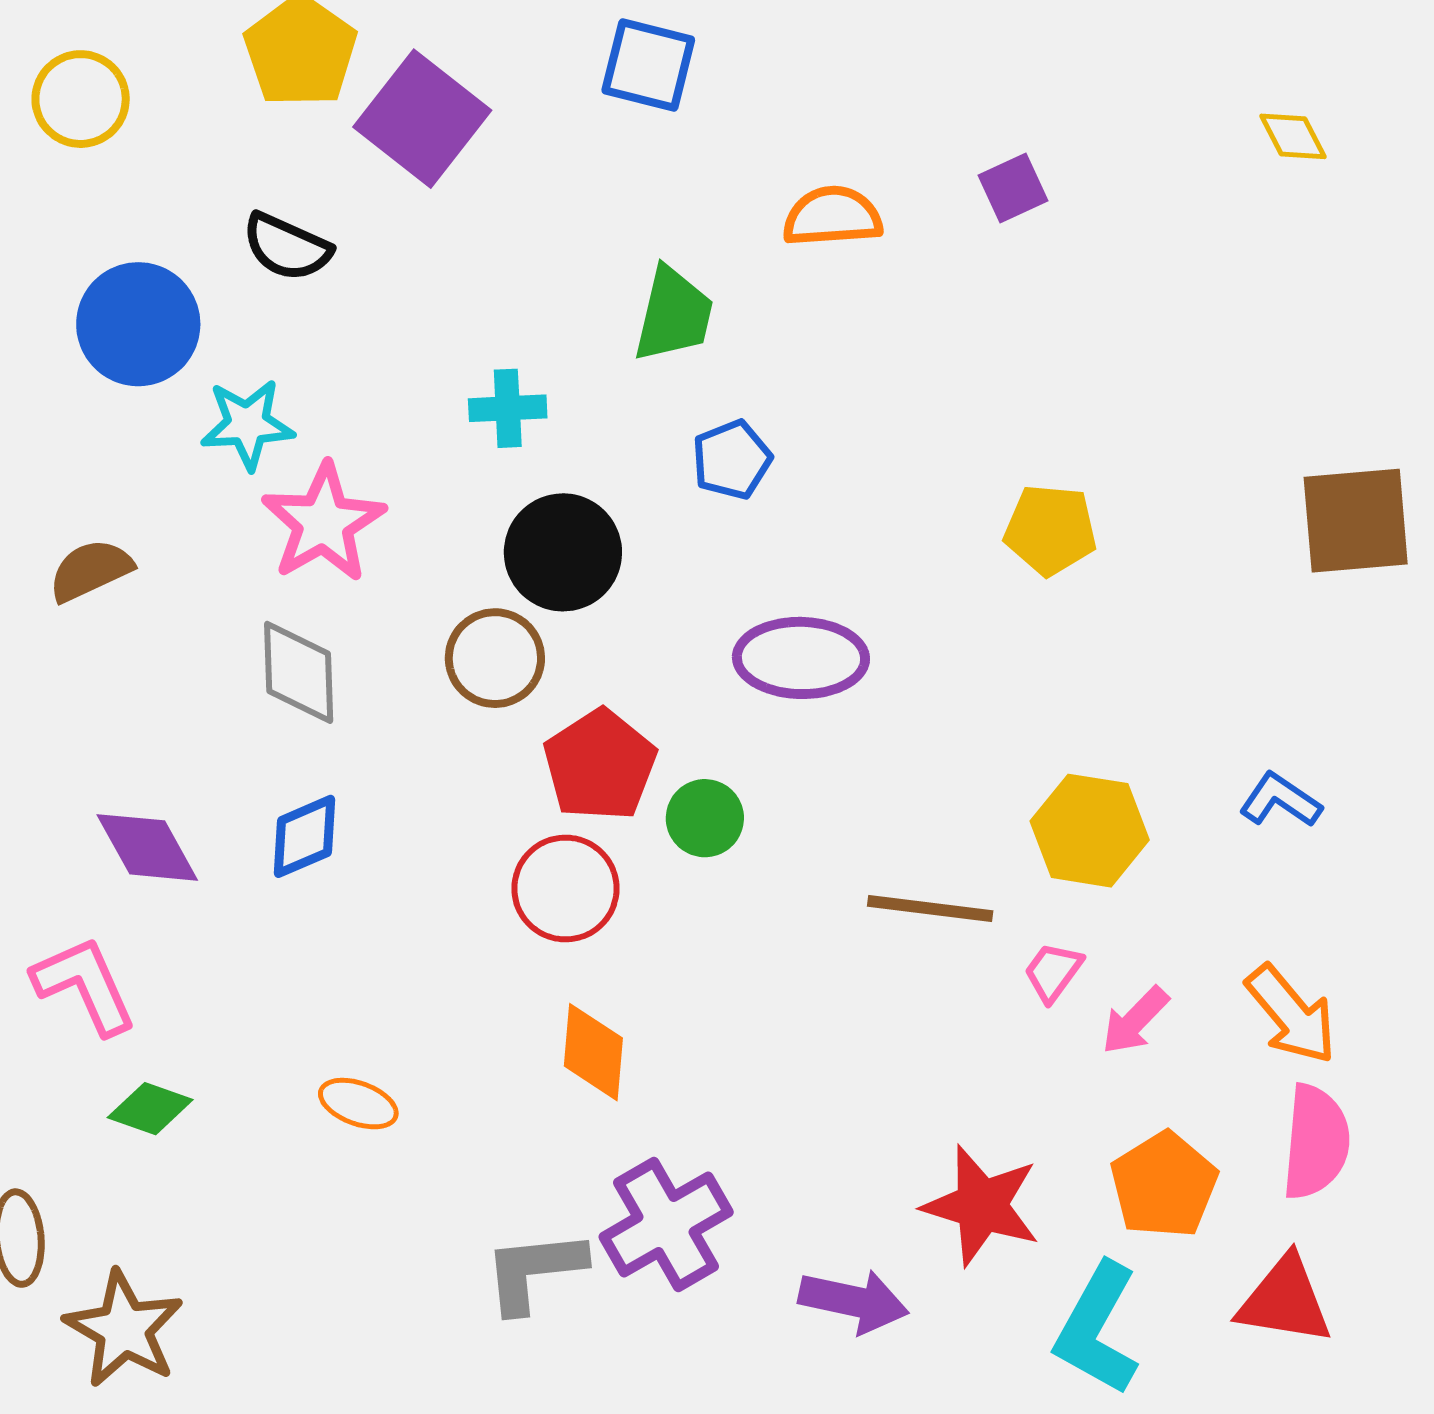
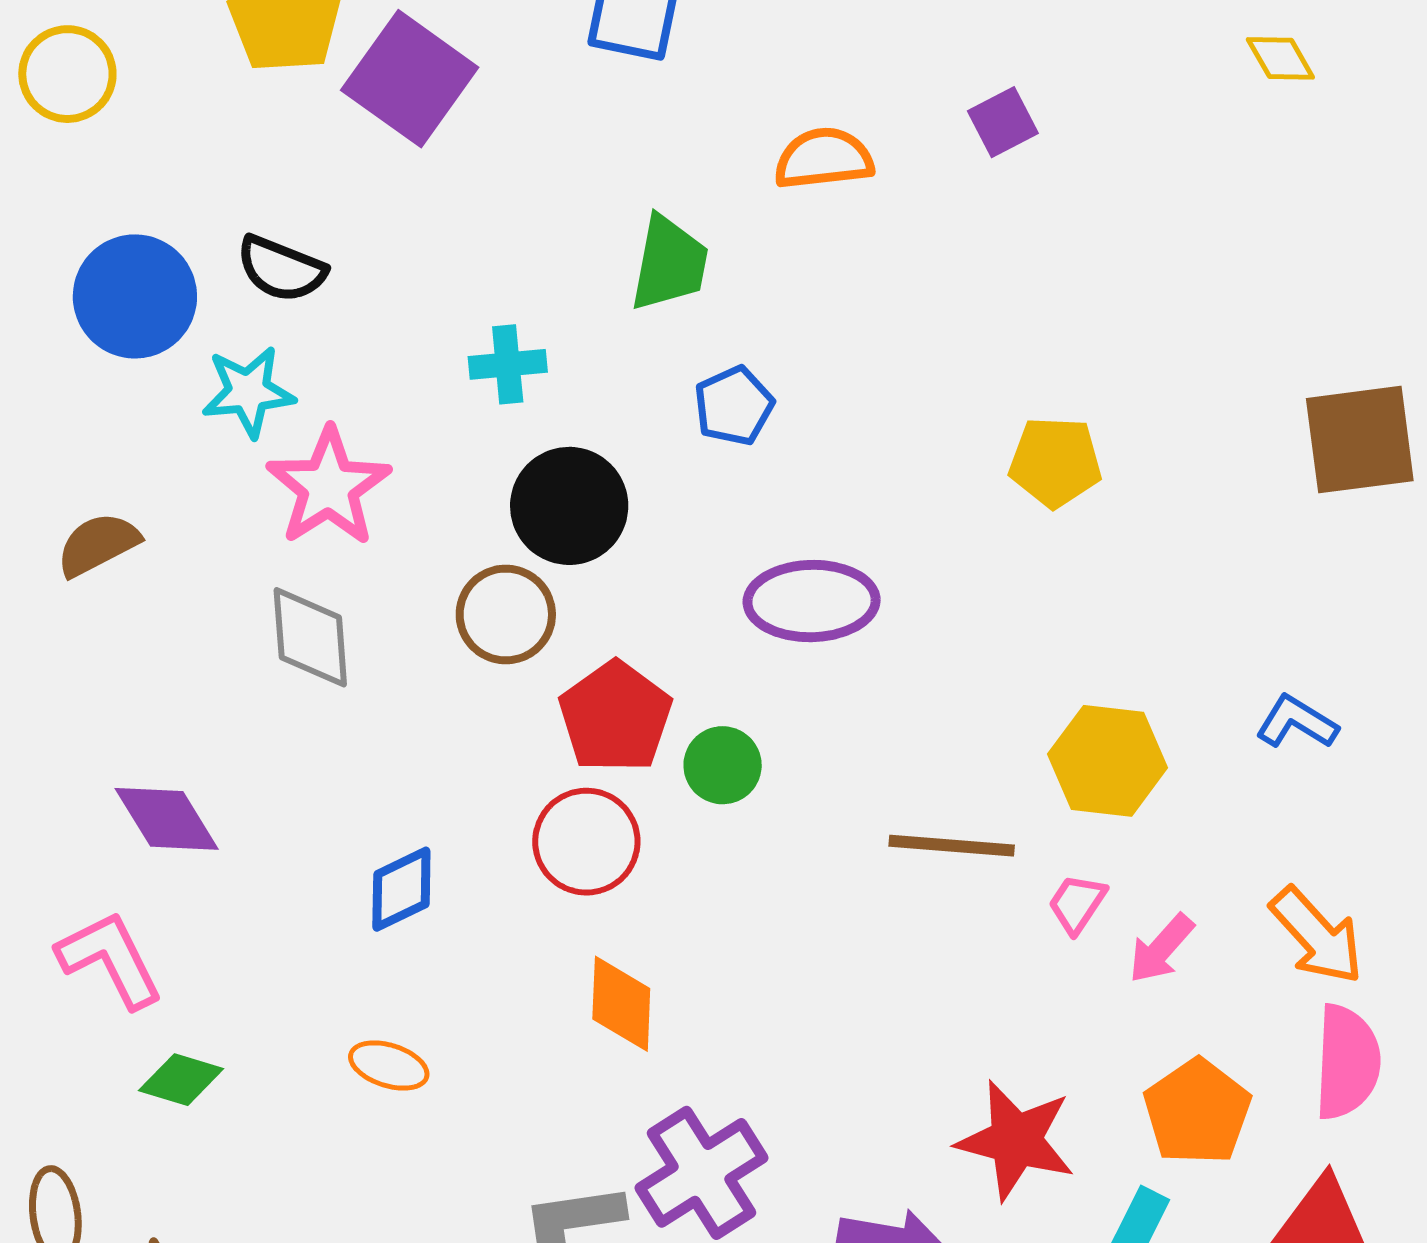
black semicircle: (287, 247) -> (281, 269), moved
blue diamond: (304, 836) -> (401, 889), moved

